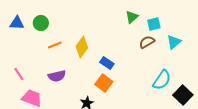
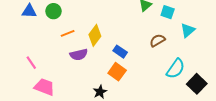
cyan square: (154, 24) -> (168, 12), turned 32
brown semicircle: (147, 42) -> (157, 40), moved
purple semicircle: (57, 76) -> (79, 55), moved

